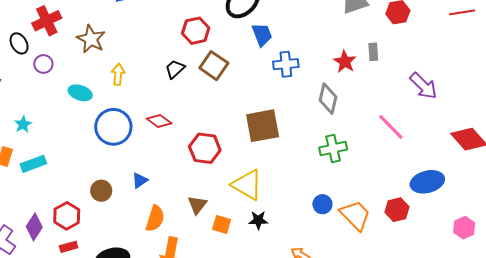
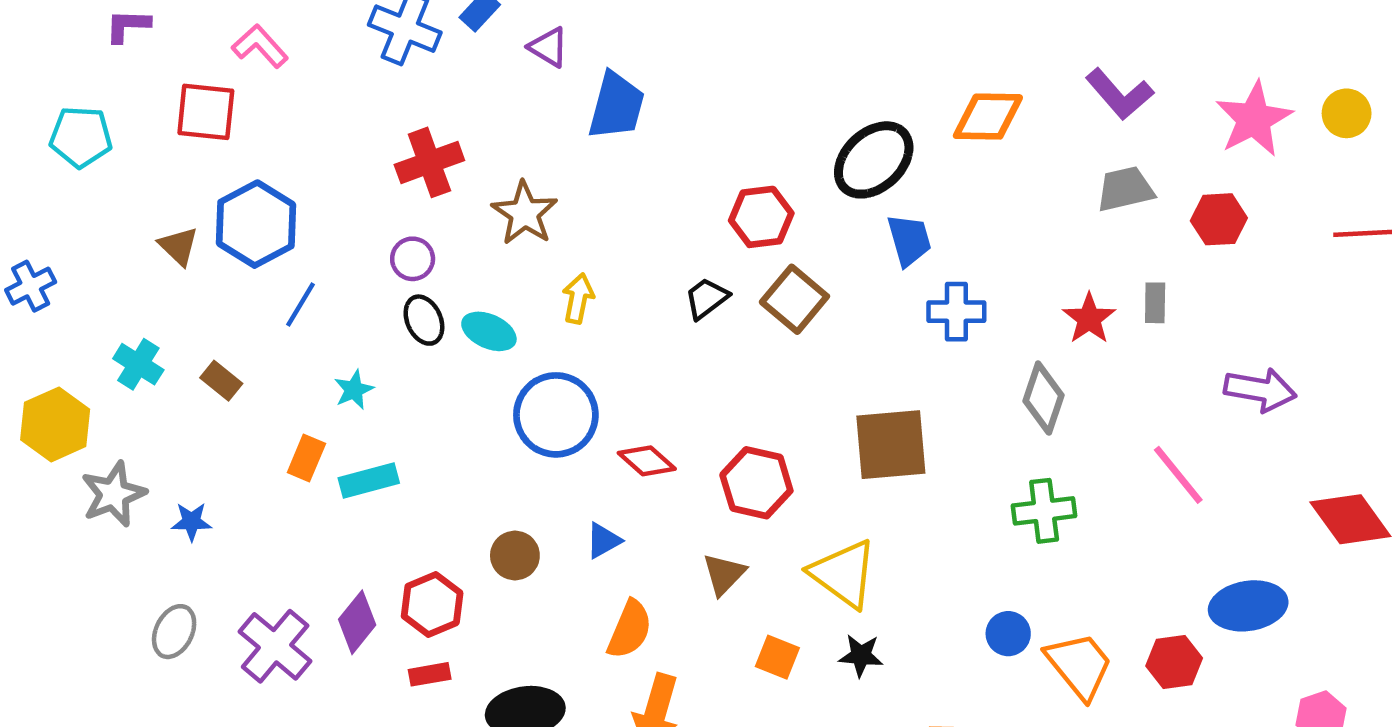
black ellipse: (19, 43) -> (424, 320), moved
purple arrow: (423, 86) -> (1260, 390), turned -40
red diamond: (159, 121) -> (647, 461), moved
brown triangle: (197, 205) -> (724, 574), moved

